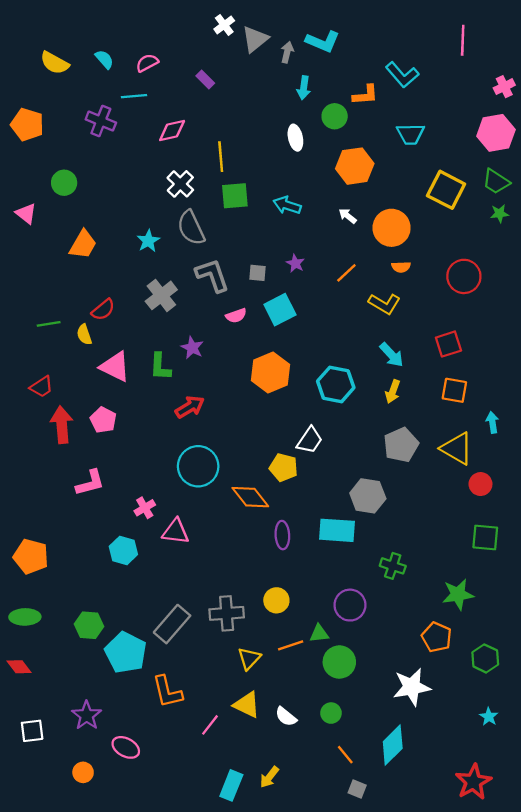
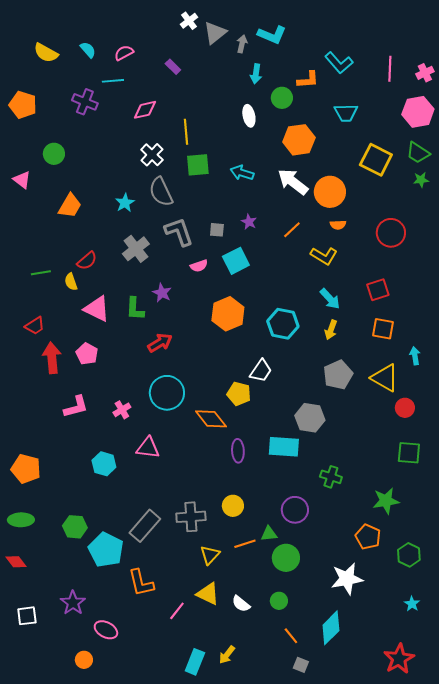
pink line: (463, 40) -> (390, 69), moved
white arrow: (348, 216) -> (293, 182), size x2.0
pink cross: (145, 508) -> (122, 410), moved
orange circle: (83, 772) -> (84, 660), moved

